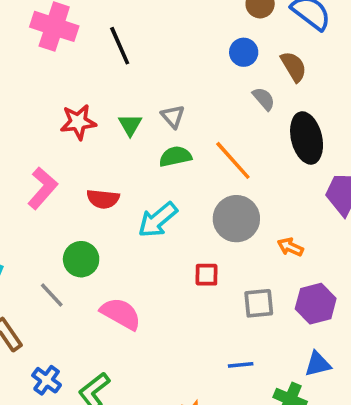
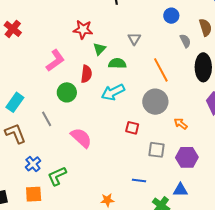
blue circle: (244, 52) -> (171, 16), moved
green triangle: (130, 125) -> (99, 49), moved
green semicircle: (175, 156) -> (117, 63), moved
red semicircle: (103, 199) -> (86, 74), turned -102
green circle: (81, 259) -> (67, 92), moved

